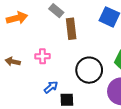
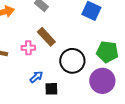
brown rectangle: (71, 29) -> (46, 37), moved, turned -36

